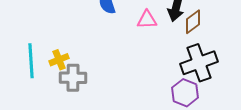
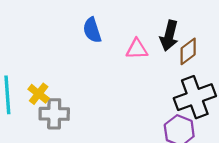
yellow cross: (59, 60) -> (39, 94), turned -30

